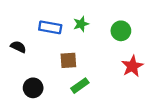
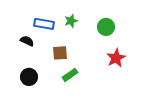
black semicircle: (18, 47) -> (27, 41), moved

